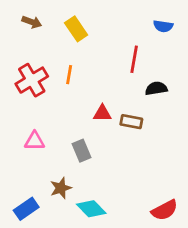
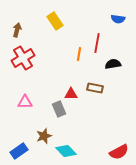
brown arrow: (32, 22) -> (17, 30), moved, turned -96
orange line: (69, 75) -> (79, 54), moved
red triangle: (102, 113) -> (71, 94), moved

